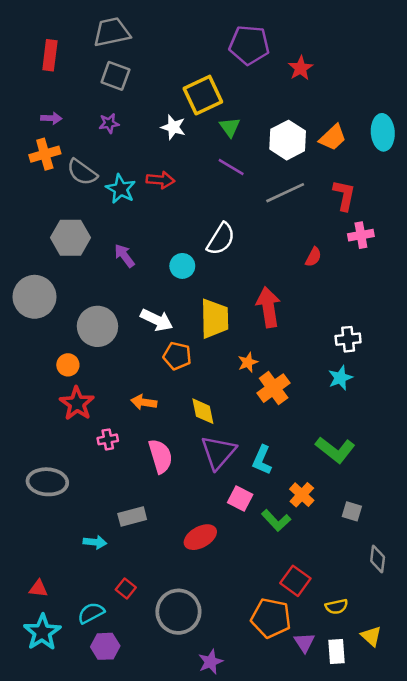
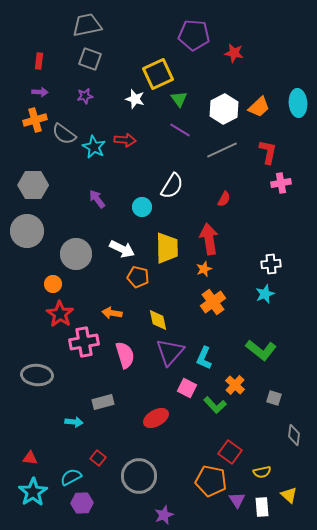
red rectangle: (50, 55) -> (39, 61), moved, size x0.7
red star: (301, 68) -> (234, 53), turned -30
gray hexagon: (71, 238) -> (33, 185), moved
red semicircle: (313, 257) -> (224, 199), moved
orange star: (248, 362) -> (204, 269), moved
pink cross: (108, 439) -> (84, 342), size x1.8

